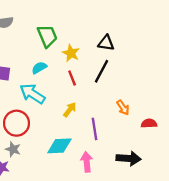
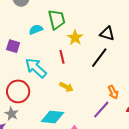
cyan semicircle: (39, 68) -> (36, 29), moved
red line: (72, 78) -> (62, 57), moved
yellow arrow: (70, 110) -> (66, 87), turned 72
purple line: (95, 129) -> (101, 110), moved, turned 42

